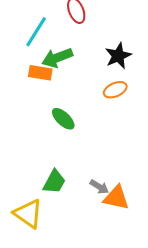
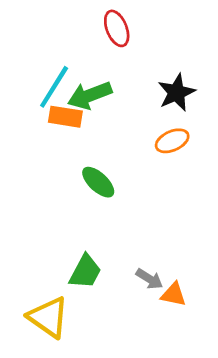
cyan line: (36, 32) -> (54, 87), moved
orange triangle: (116, 198) -> (174, 294), size x0.7

